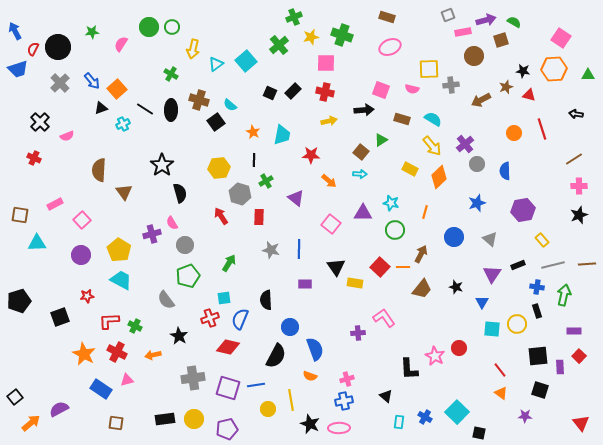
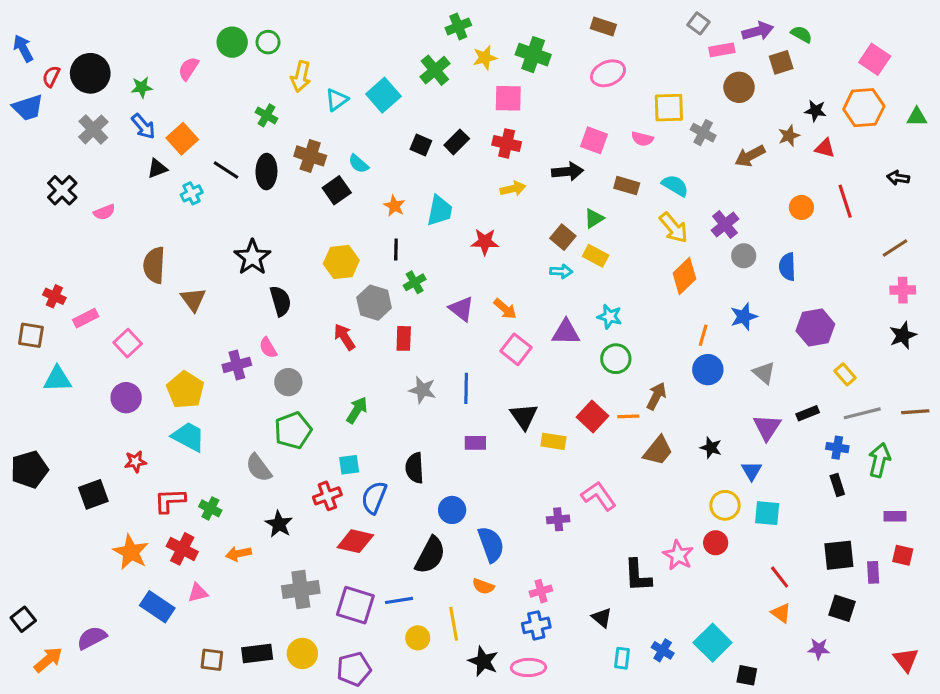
gray square: (448, 15) -> (698, 23), turned -32
green star: (92, 32) -> (142, 87), moved
gray cross: (451, 85) -> (703, 133), turned 35
red cross: (34, 158) -> (54, 296), moved
yellow rectangle: (410, 169) -> (596, 256), moved
orange arrow: (329, 181) -> (505, 309), moved
orange line: (425, 212) -> (703, 335), moved
yellow circle: (517, 324) -> (725, 505), moved
red square: (579, 356) -> (903, 555), turned -32
brown square: (116, 423) -> (212, 660), moved

